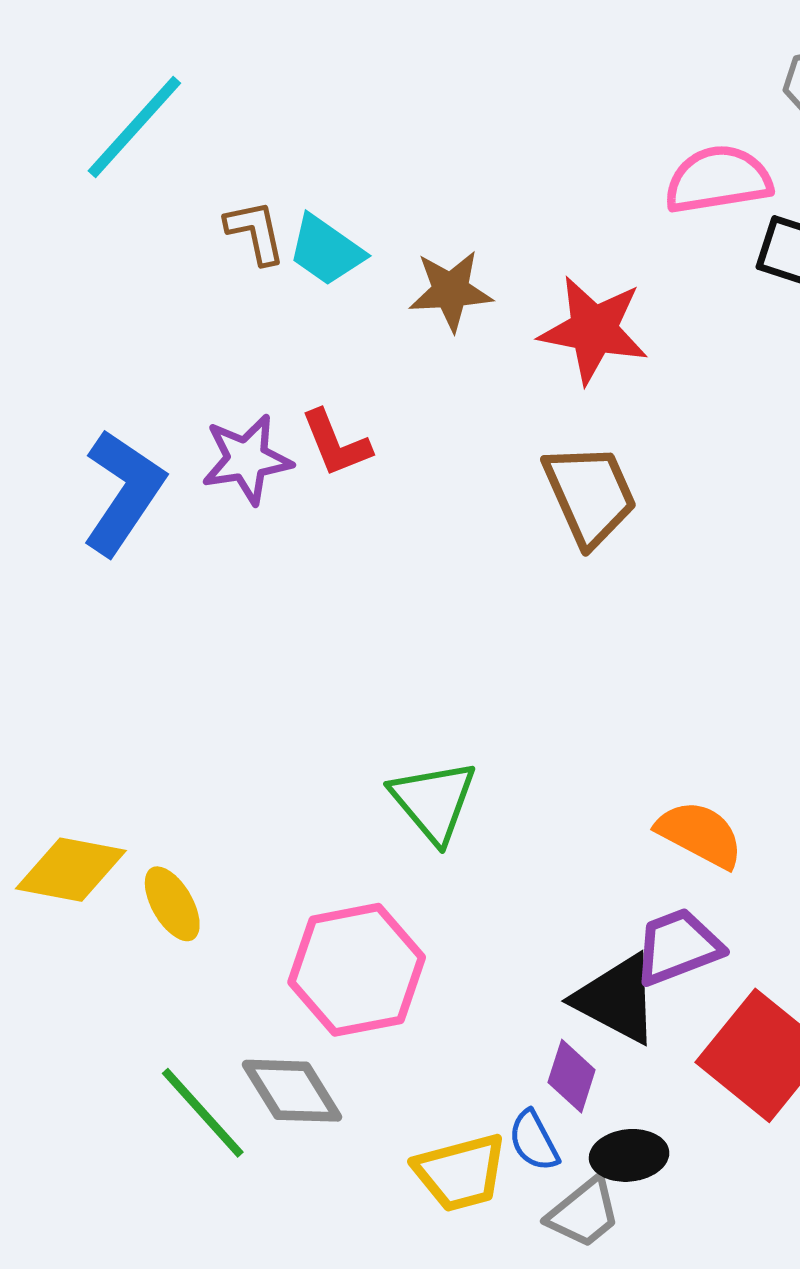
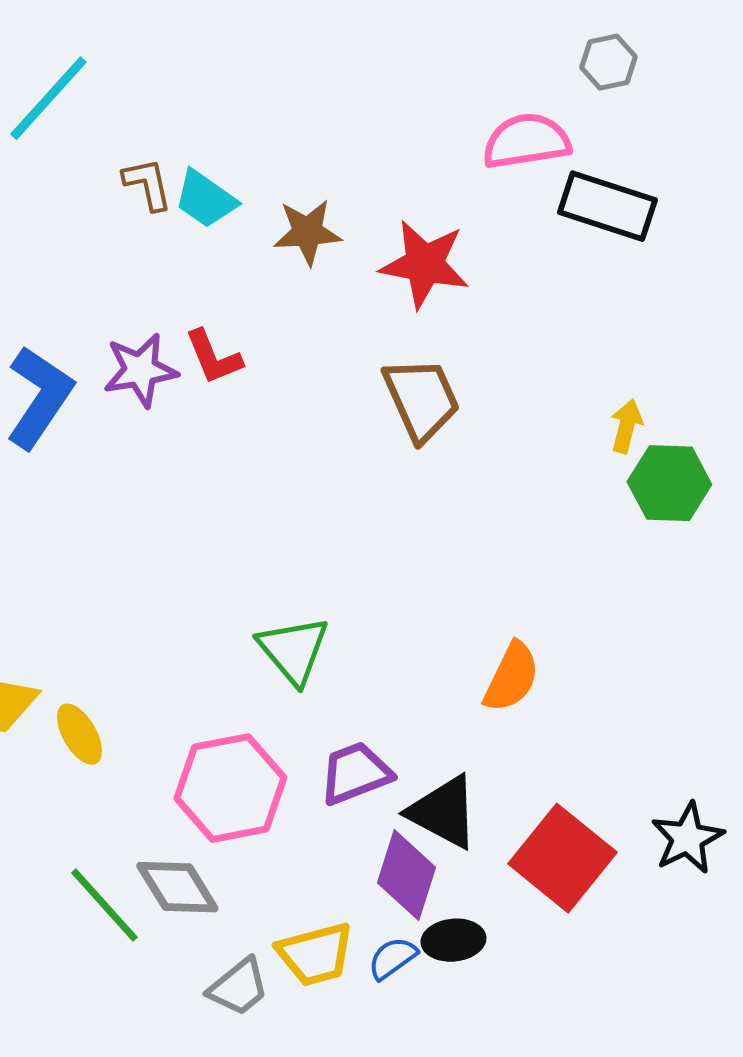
orange semicircle: (700, 834) -> (511, 677), turned 88
purple trapezoid: (678, 947) -> (355, 773), moved
purple diamond: (572, 1076) -> (406, 875), size x1.5
blue semicircle: (534, 1141) -> (392, 958), moved, turned 82
gray trapezoid: (584, 1213) -> (238, 987), moved

